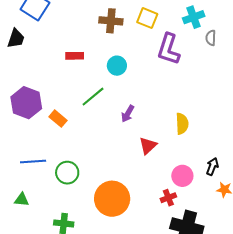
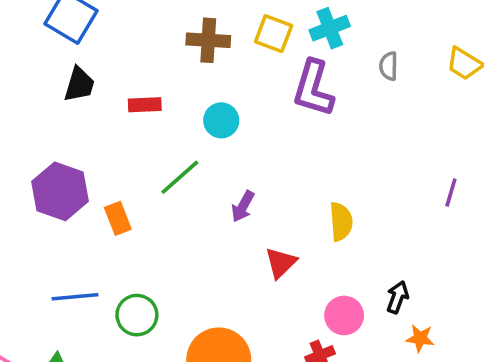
cyan cross: (194, 17) -> (330, 28), moved
black trapezoid: (16, 38) -> (79, 84), moved
orange rectangle: (58, 119) -> (118, 218), turned 30

